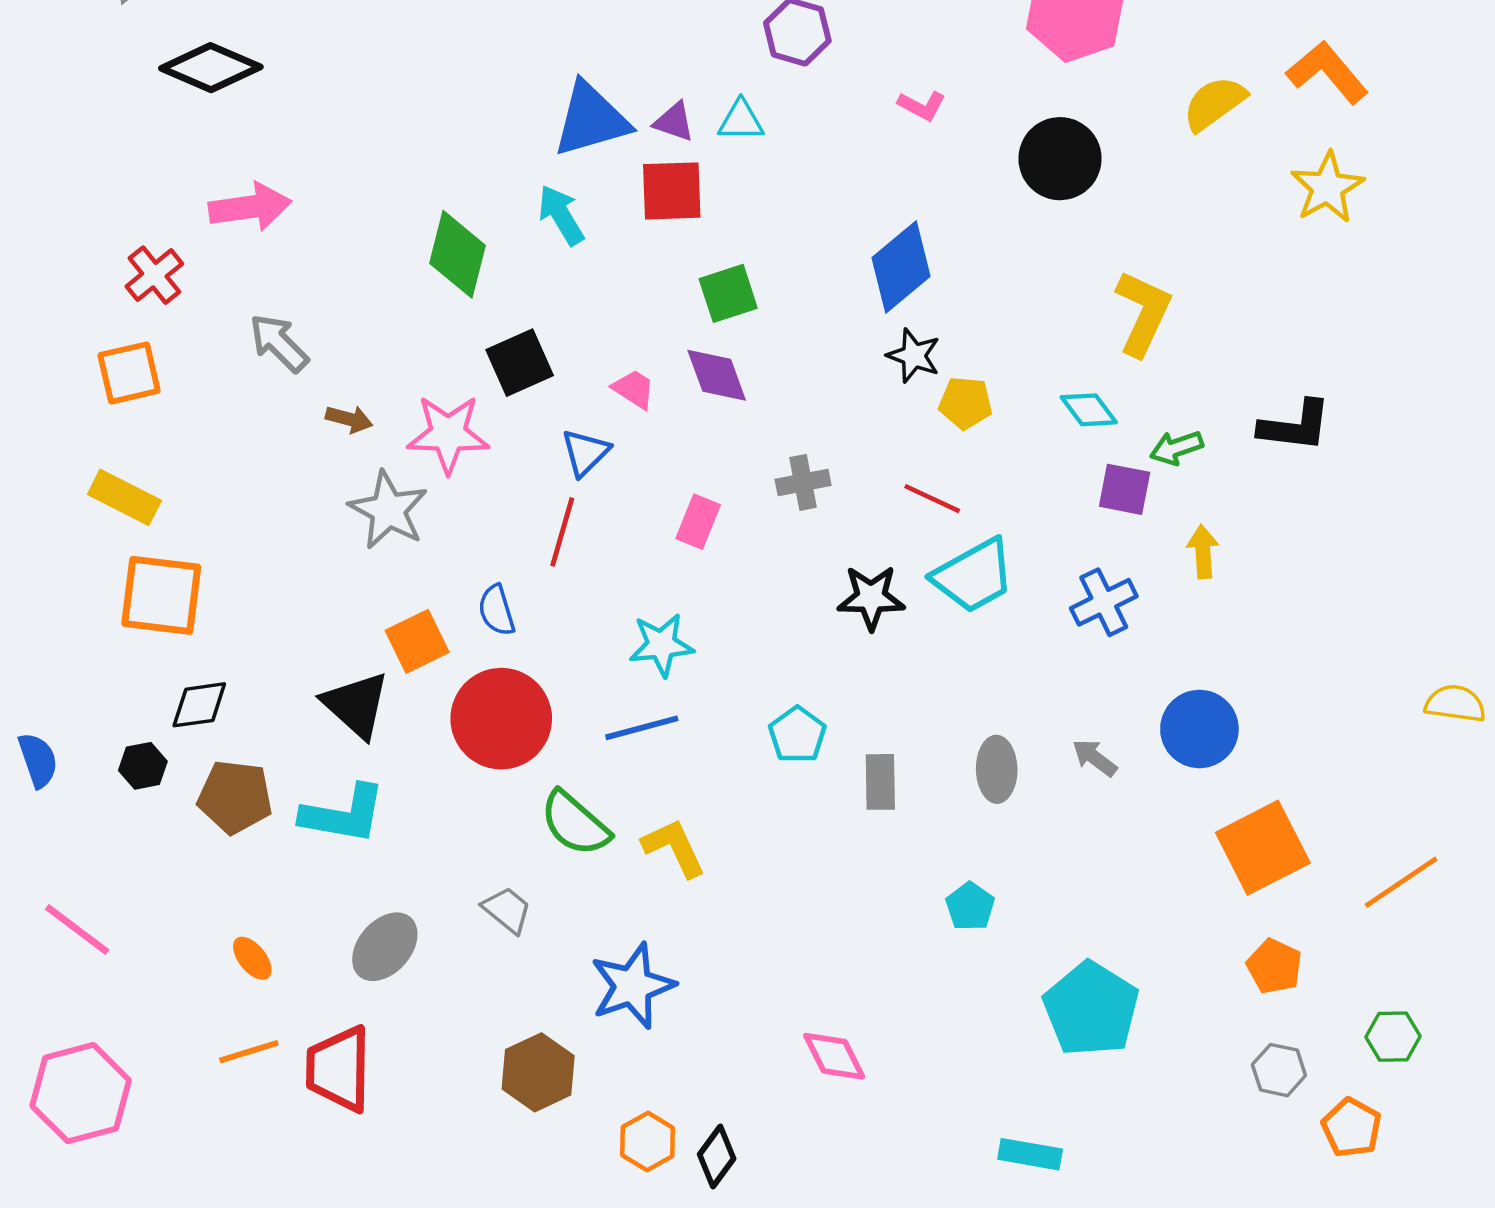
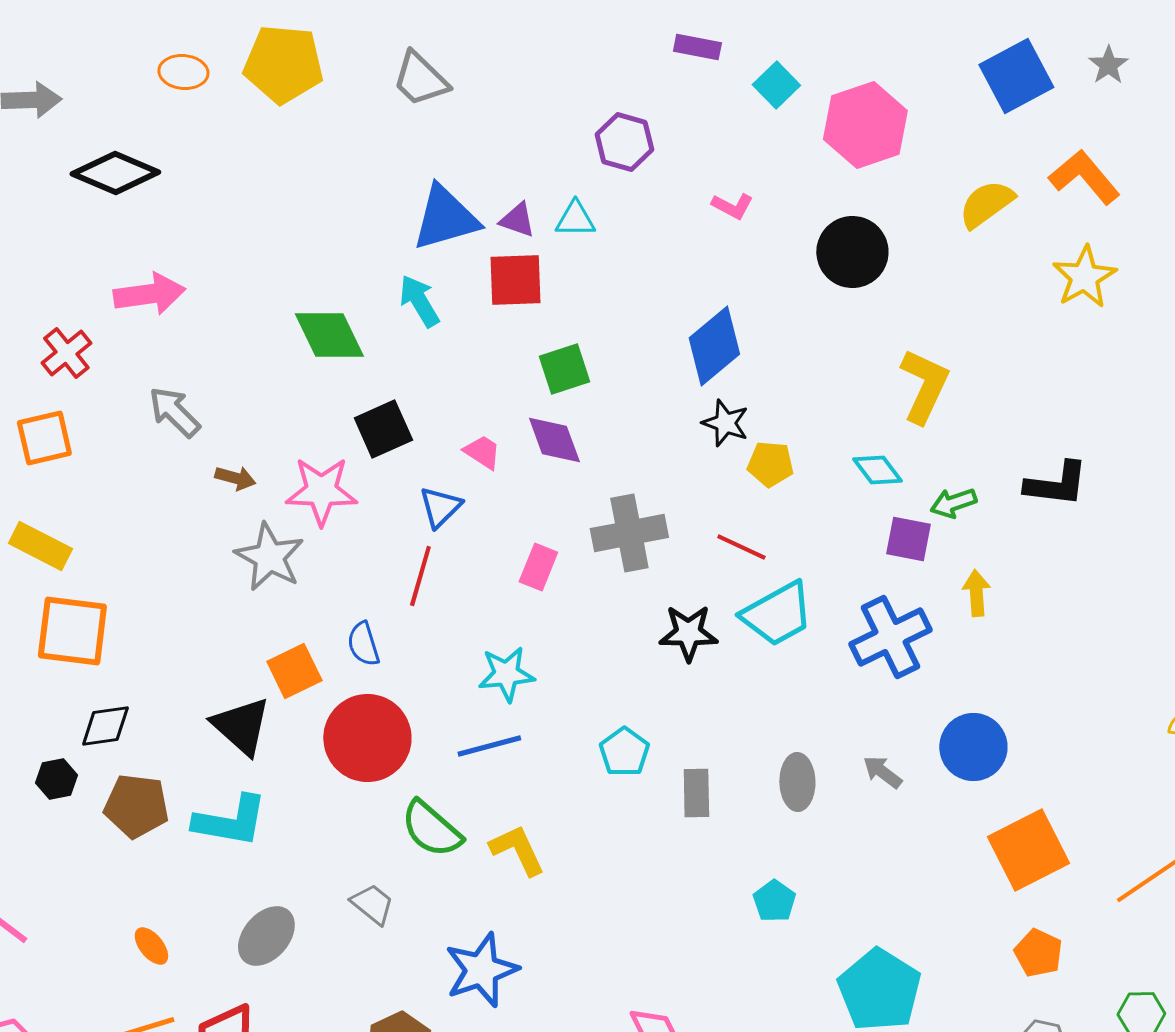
green diamond: (457, 254) -> (329, 335), turned -40
gray cross: (803, 482) -> (629, 533), size x1.6
blue cross: (1104, 602) -> (890, 637), size x1.4

